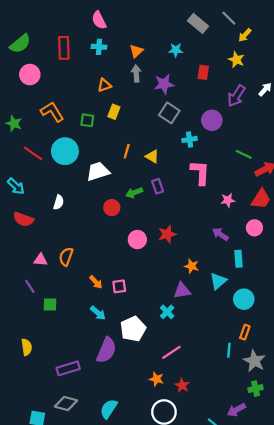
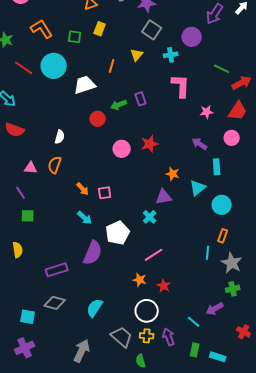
yellow triangle: (152, 156) -> (137, 55), moved, turned 40
white semicircle: (59, 202) -> (60, 137), moved
green square: (50, 304) -> (28, 216), moved

